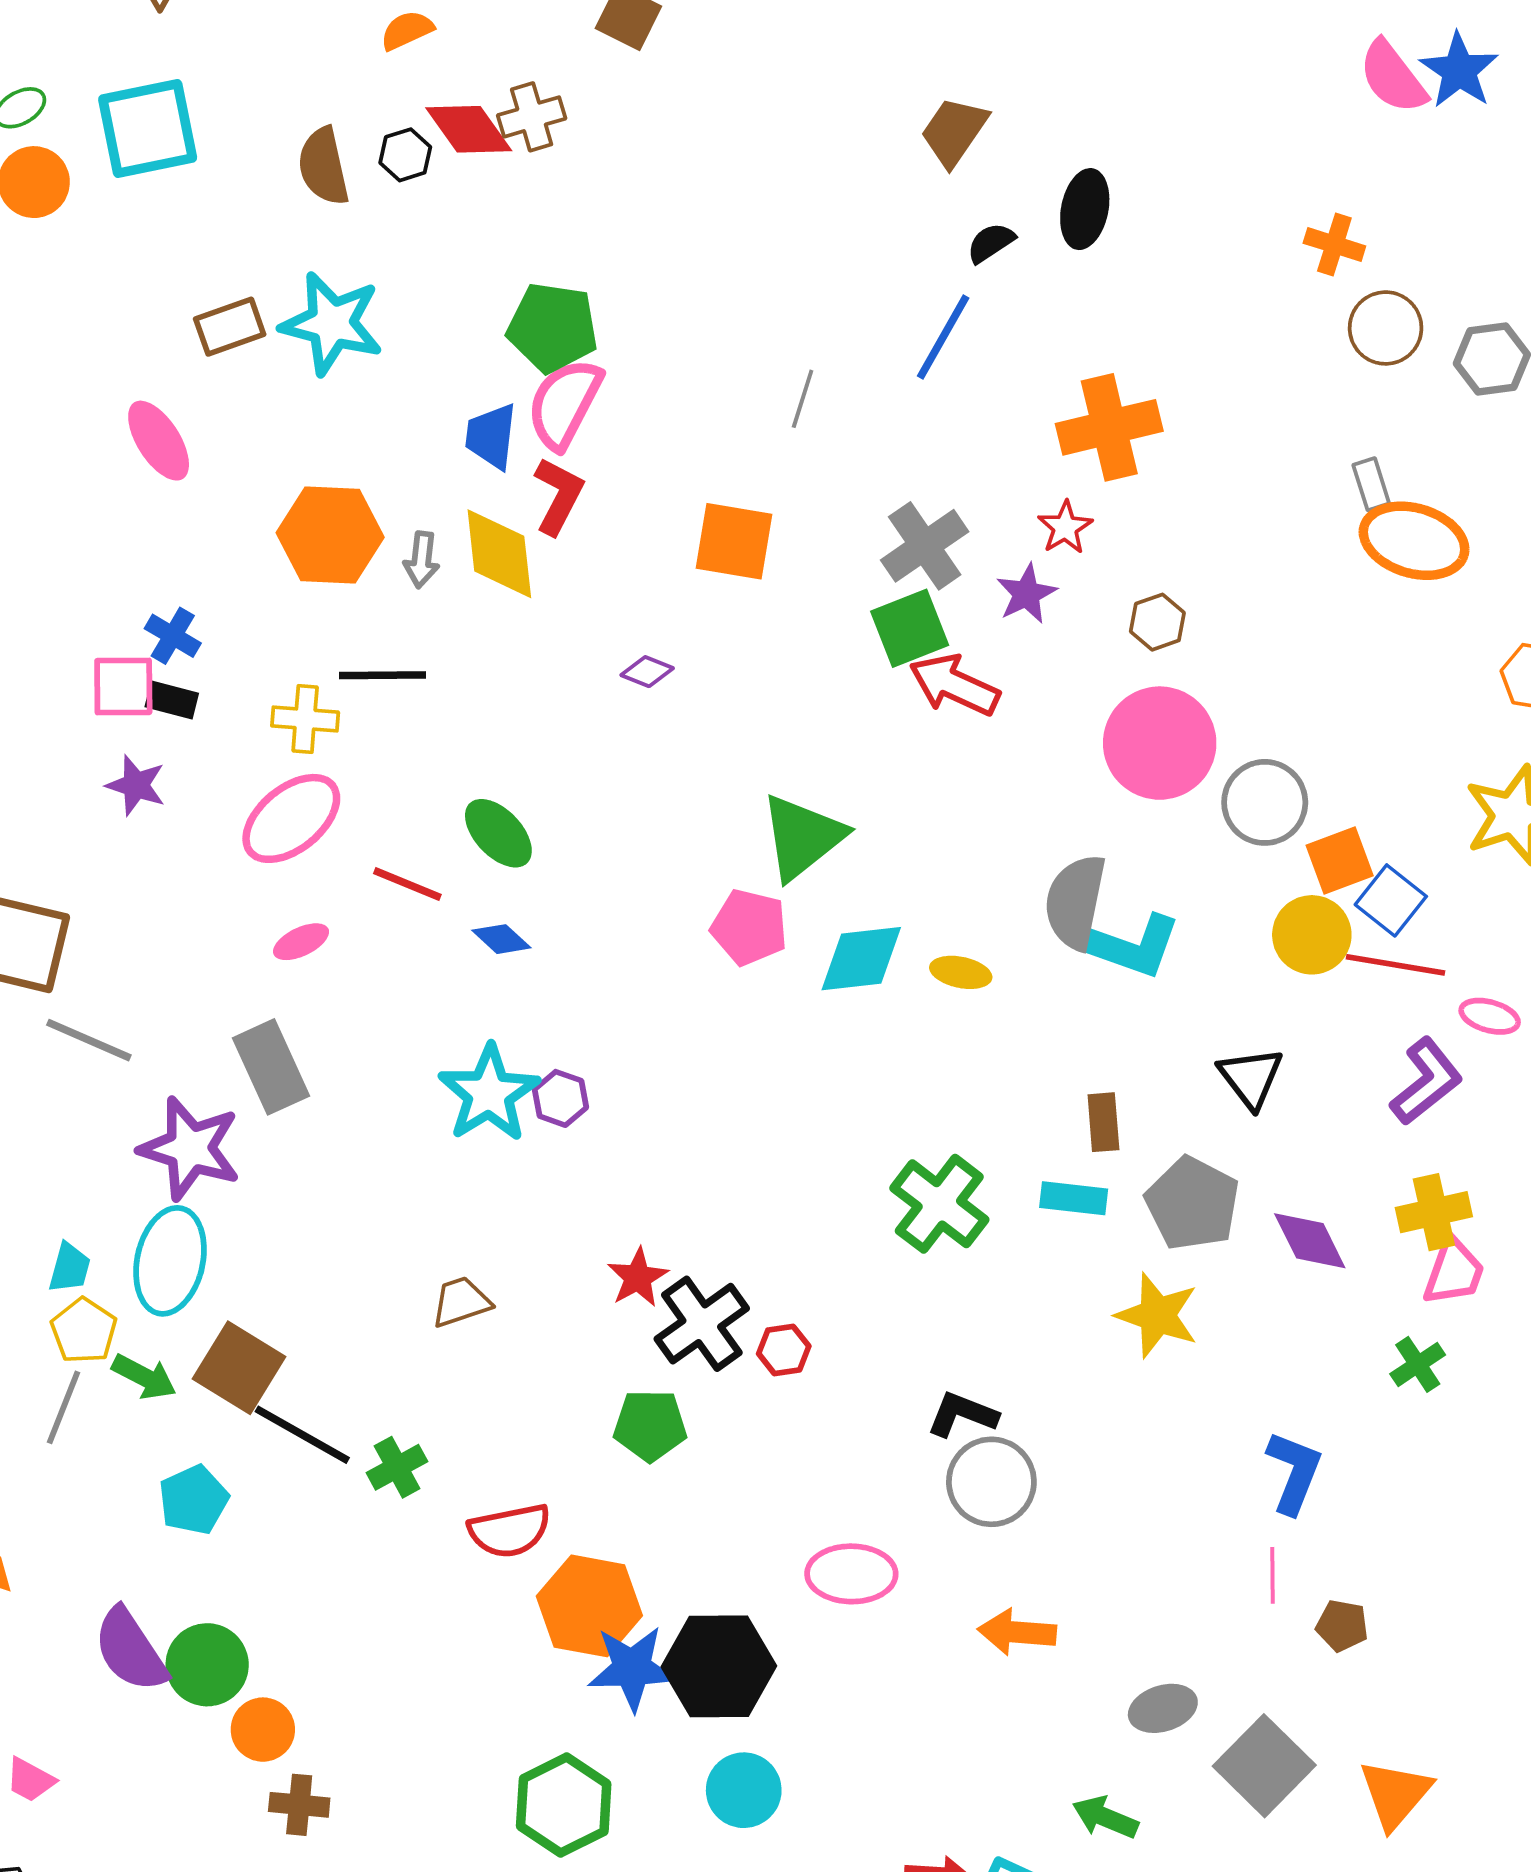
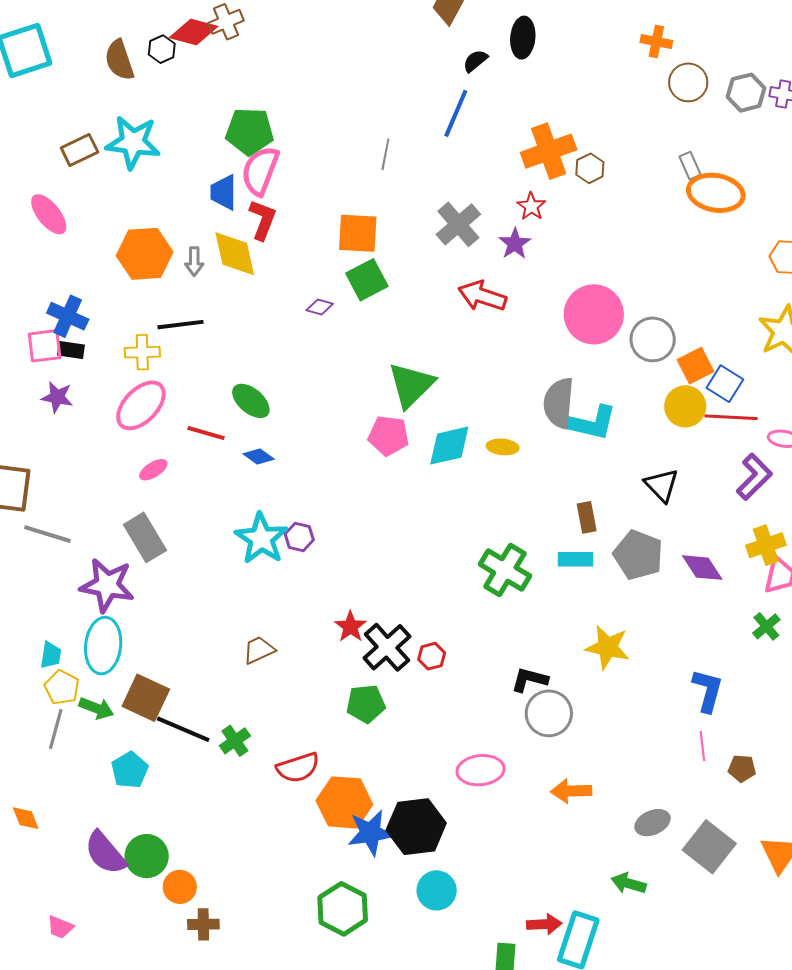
red diamond: (469, 129) -> (194, 32), turned -33
brown hexagon: (1157, 622) -> (590, 168), moved
green square: (910, 628) -> (367, 280), moved
blue cross: (173, 636) -> (68, 316), size x1.4
yellow star: (1157, 1315) -> (607, 647), moved

